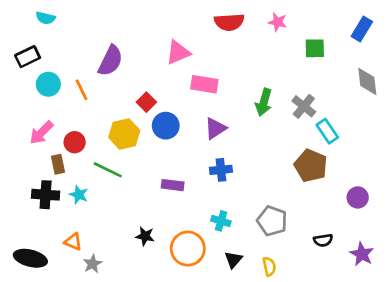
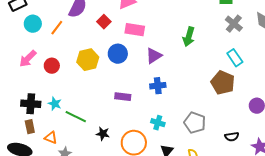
pink rectangle: (204, 84) -> (135, 30), moved
orange line: (81, 90) -> (57, 28), turned 63
red square: (146, 102) -> (104, 22), moved
gray cross: (304, 106) -> (234, 24), moved
brown rectangle: (58, 164) -> (30, 127), moved
green line: (108, 170) -> (76, 117), moved

